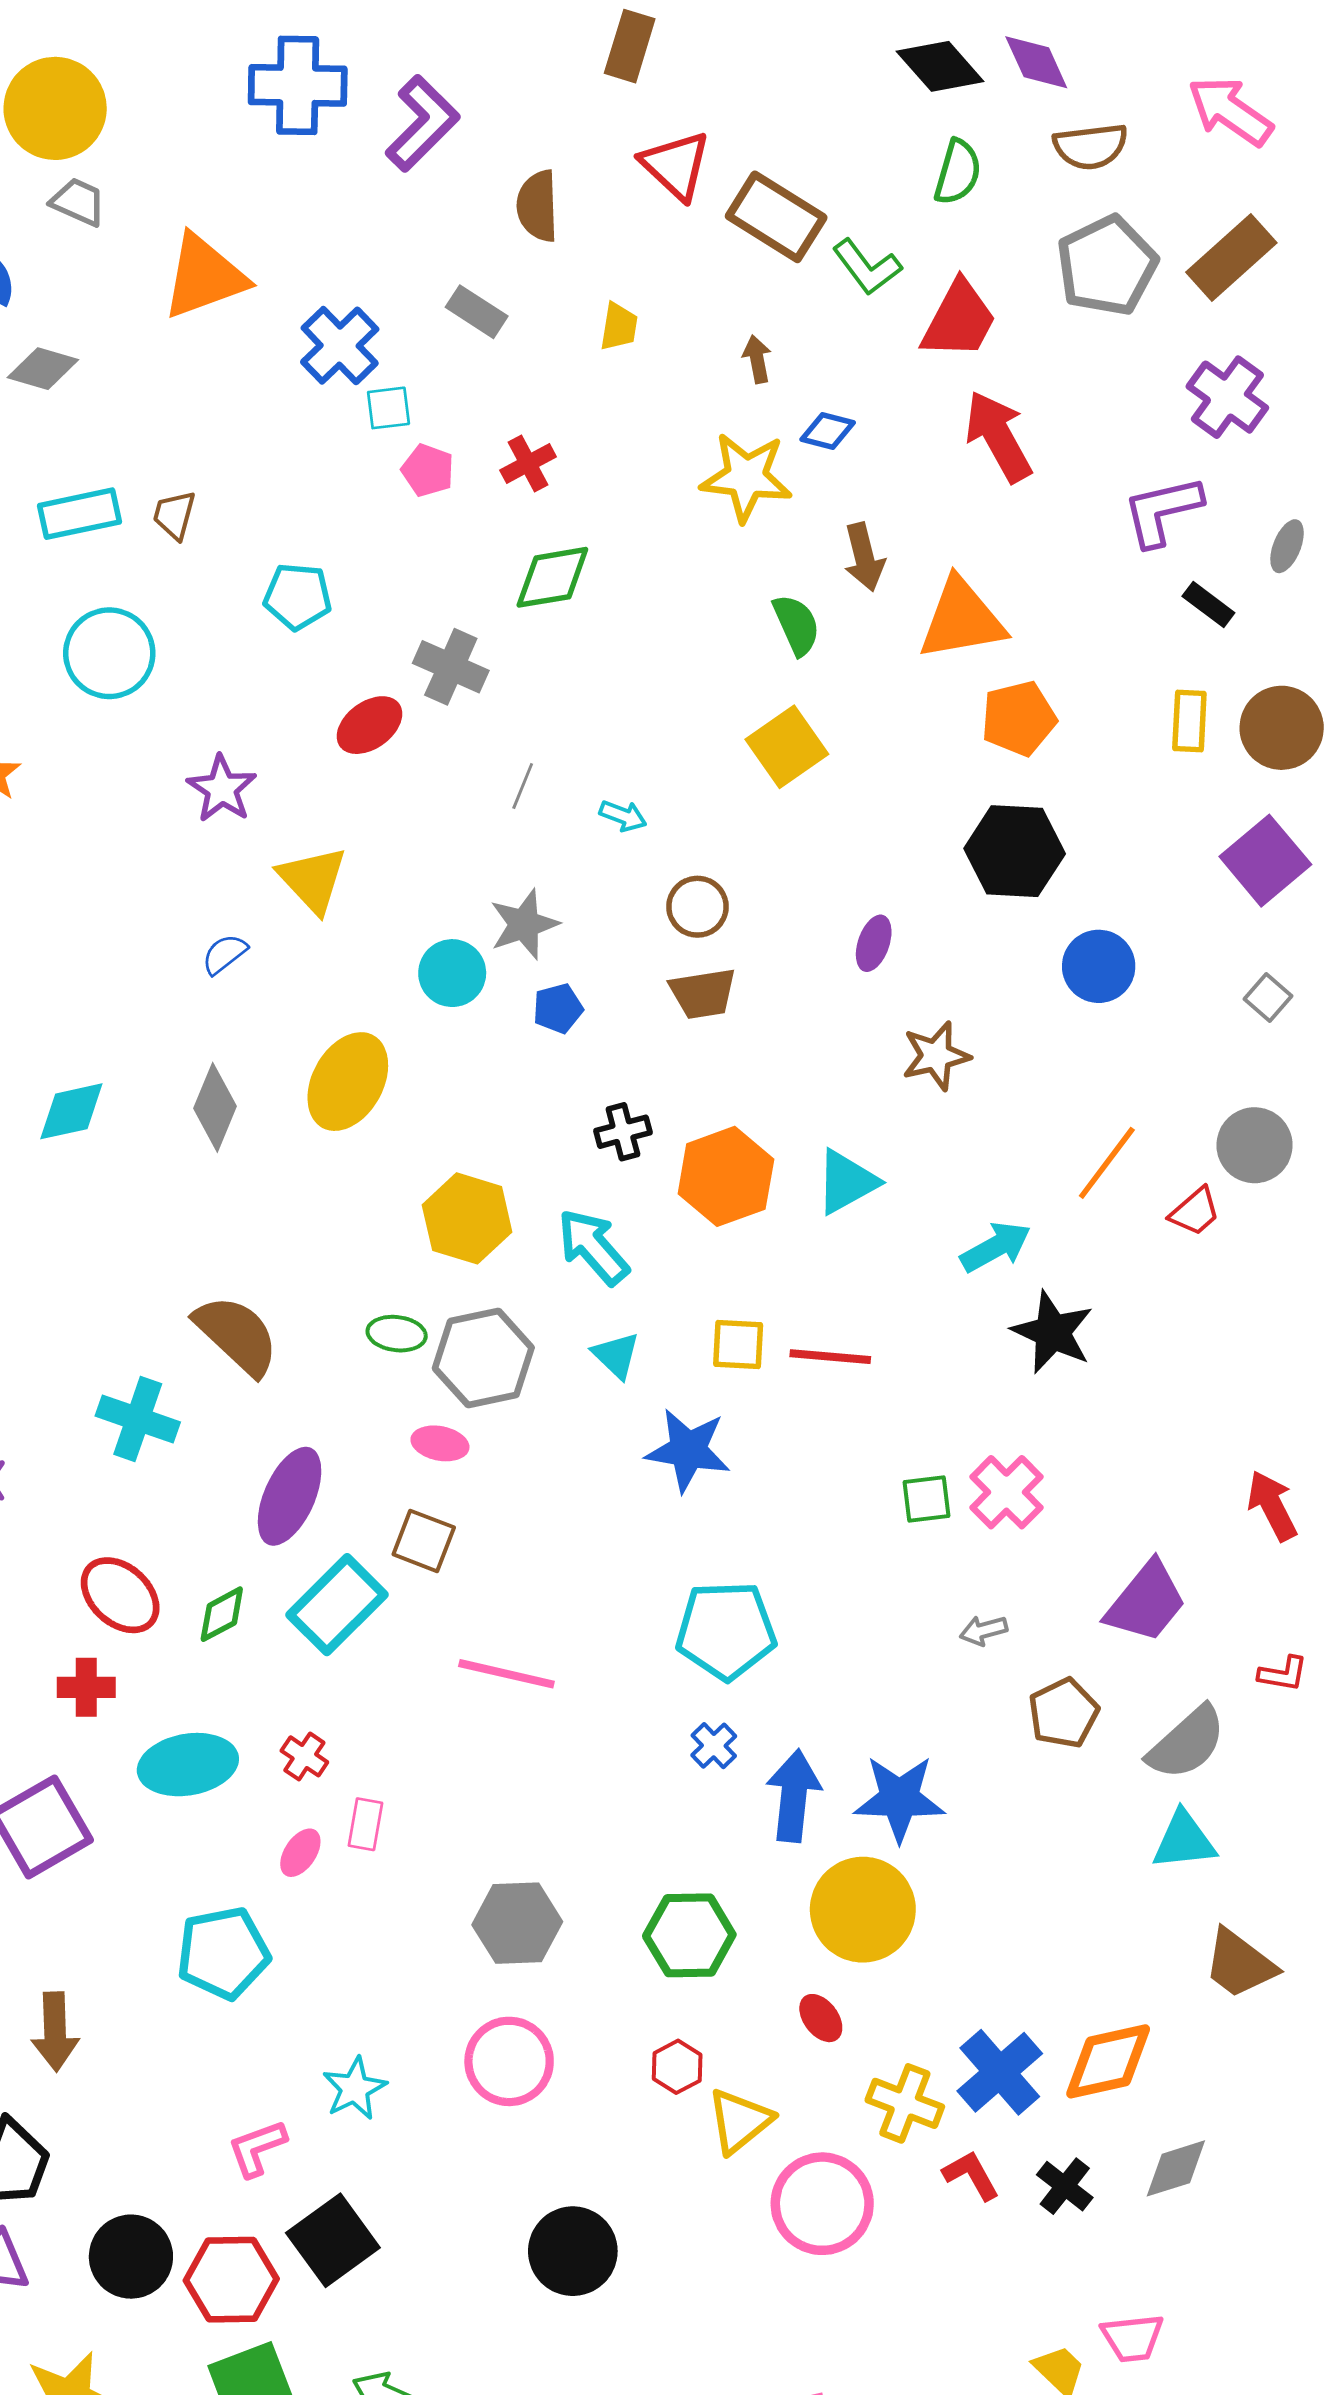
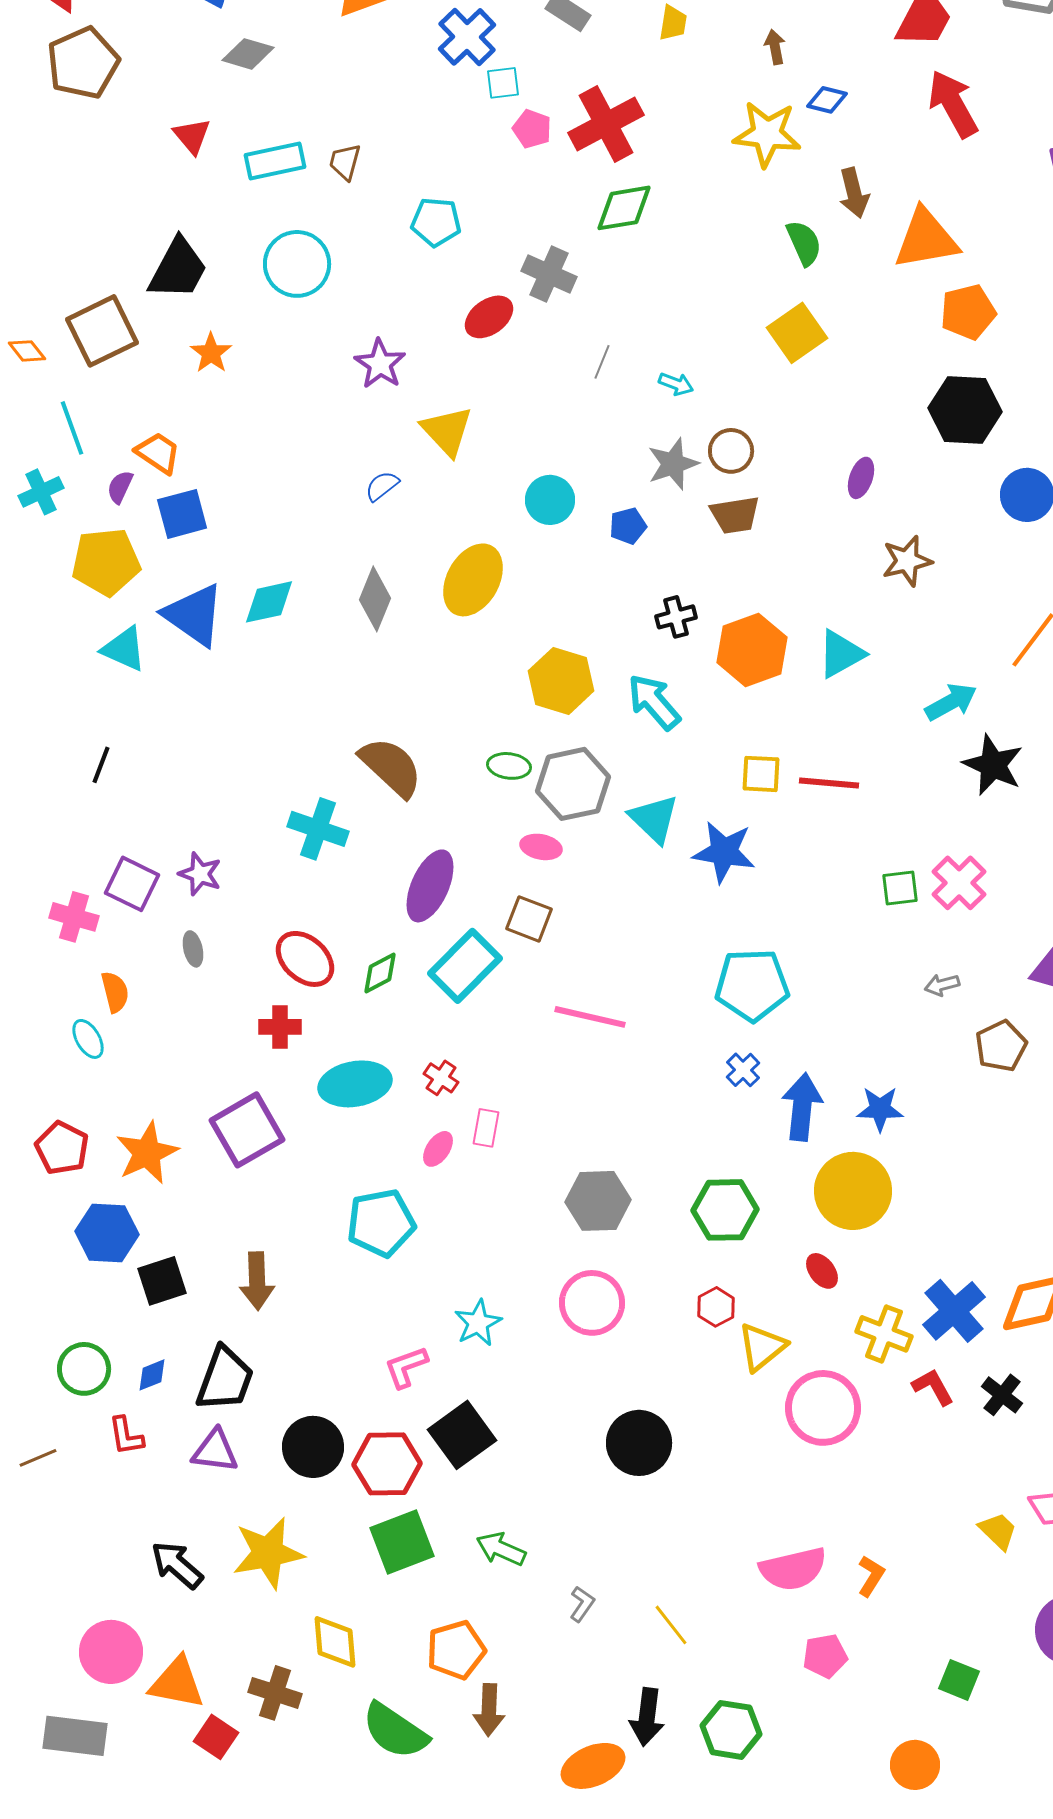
red cross: (528, 464) -> (606, 124), size x1.8
gray star: (524, 924) -> (673, 464), moved
cyan triangle: (616, 1355) -> (654, 819), moved, size x1.4
blue star: (899, 1798) -> (880, 1109), size x0.7

